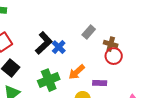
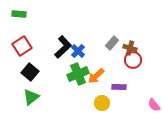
gray rectangle: (89, 32) -> (112, 43), moved
green cross: (49, 80) -> (78, 74), moved

